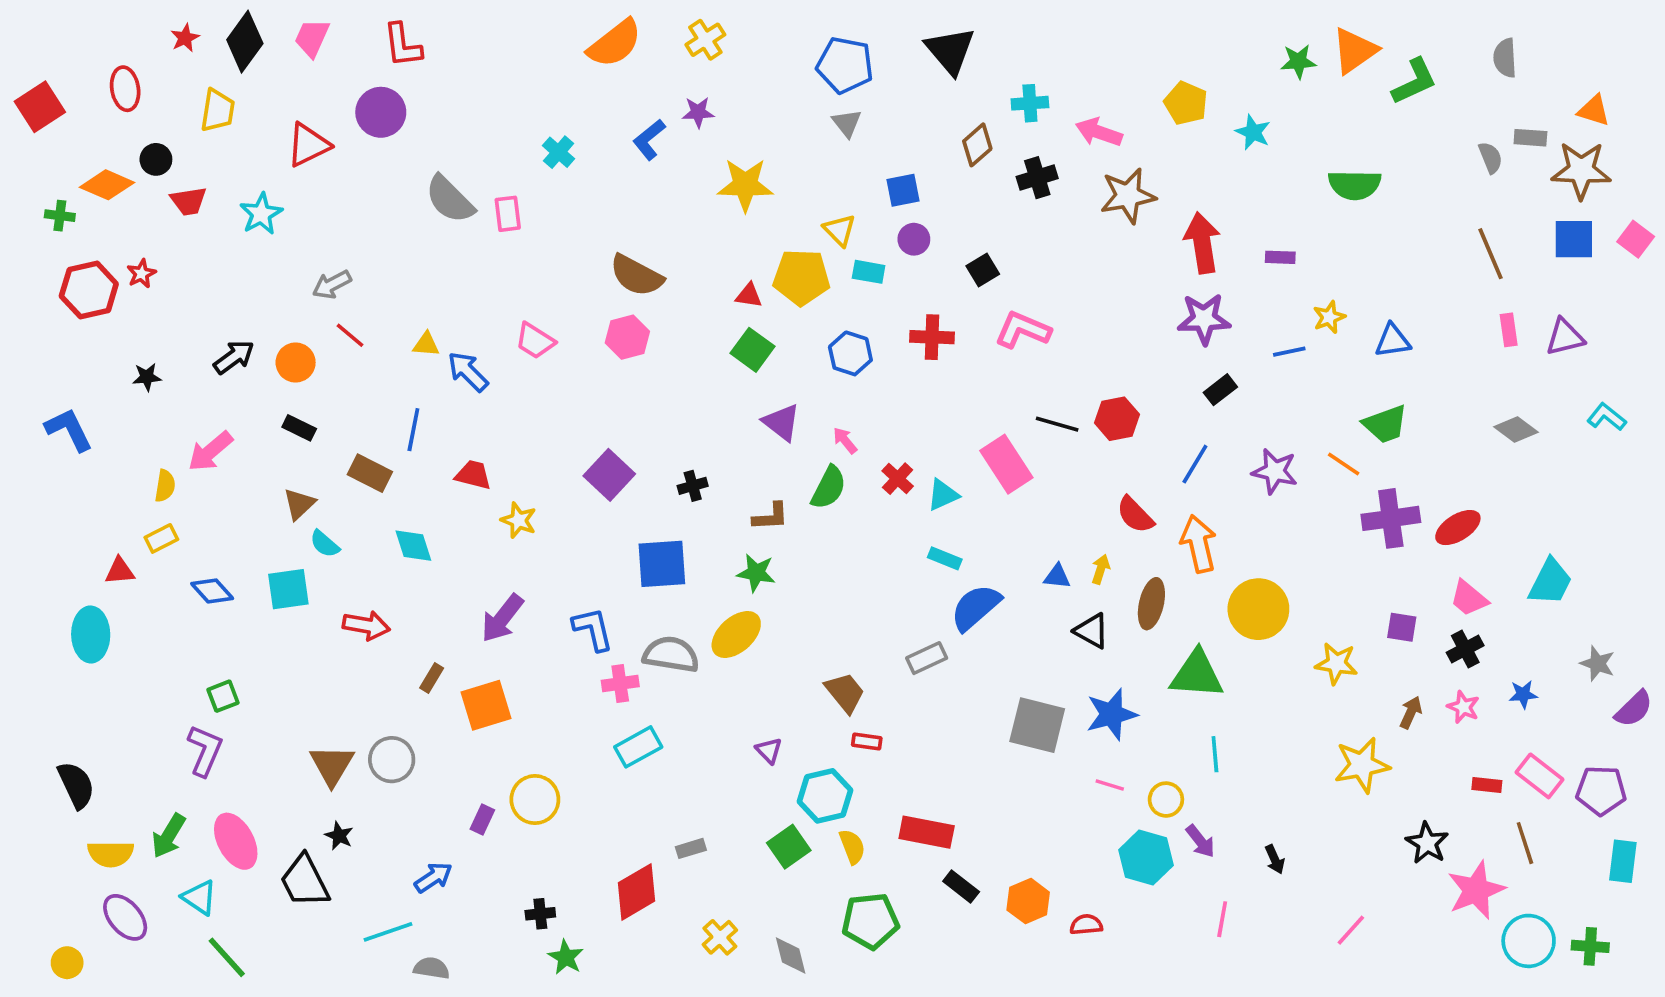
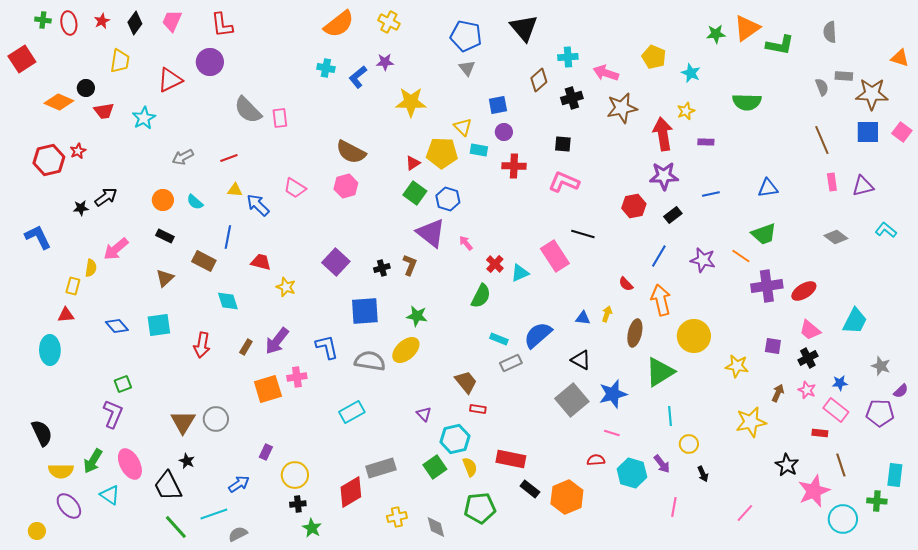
yellow cross: (705, 40) -> (389, 22), turned -30
black diamond: (245, 42) -> (135, 23), size x0.7
green L-shape: (1414, 81) -> (780, 45), turned 36
red ellipse: (125, 89) -> (69, 23), moved
orange triangle: (1594, 110) -> (900, 58), moved
cyan cross: (558, 152) -> (326, 68), moved, turned -30
green cross: (60, 216) -> (43, 20), moved
black square: (983, 270) -> (563, 144), moved, turned 36
red triangle: (749, 295) -> (413, 163), turned -42
yellow star: (1329, 317) -> (686, 111), moved
red line: (350, 335) -> (229, 158), moved, turned -60
red cross: (932, 337) -> (514, 166), moved
blue hexagon: (850, 353) -> (448, 199), moved
black arrow: (234, 357) -> (106, 197), moved
red hexagon: (1117, 419) -> (634, 206), moved
purple triangle: (782, 422) -> (431, 233), size x1.4
green semicircle: (829, 488) -> (481, 296), moved
red semicircle: (1135, 515) -> (626, 284), size x0.7
brown L-shape: (771, 517) -> (410, 265), moved, turned -65
yellow rectangle: (161, 538) -> (73, 286), moved, turned -48
cyan semicircle: (325, 544) -> (195, 202), moved
cyan rectangle: (945, 558) -> (499, 339), moved
red arrow: (366, 625) -> (202, 345), turned 90
black triangle: (1092, 631) -> (581, 360), moved
green triangle: (1197, 674) -> (660, 372), turned -36
brown rectangle: (432, 678) -> (246, 347), moved
pink cross: (620, 683) -> (297, 377), moved
purple semicircle: (1634, 709) -> (901, 391), size x0.7
gray square: (1037, 725) -> (572, 400), turned 36
pink rectangle: (1539, 776) -> (836, 410), moved
purple pentagon: (1601, 790) -> (880, 413), moved
yellow circle: (535, 800) -> (295, 475), moved
yellow circle: (1166, 800) -> (689, 444), moved
gray rectangle: (691, 848) -> (381, 468), size x1.8
orange hexagon: (1028, 901) -> (567, 497), size x1.4
red semicircle: (1086, 925) -> (596, 460), moved
yellow cross: (720, 937) -> (397, 517), turned 30
green cross: (1590, 946) -> (877, 501), moved
green line: (227, 957) -> (176, 527), moved
gray semicircle: (432, 968) -> (238, 534), turned -36

